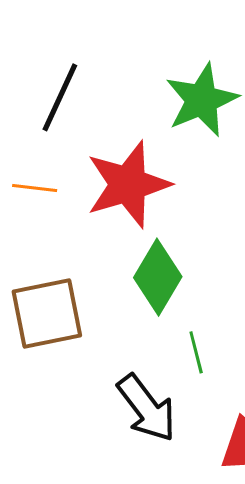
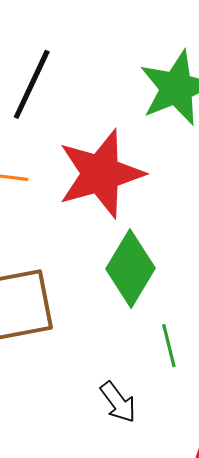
black arrow: (147, 408) -> (118, 402), size x0.6

